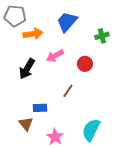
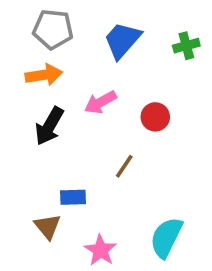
gray pentagon: (15, 16) -> (53, 29), moved
orange arrow: (33, 34) -> (44, 75), moved
green cross: (102, 36) -> (186, 46), moved

